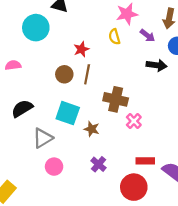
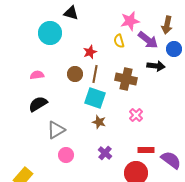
purple arrow: (147, 36) -> (148, 40), size x1.5
pink semicircle: (13, 65) -> (37, 75), moved
brown cross: (116, 99) -> (126, 79), moved
cyan square: (68, 113) -> (95, 98), moved

